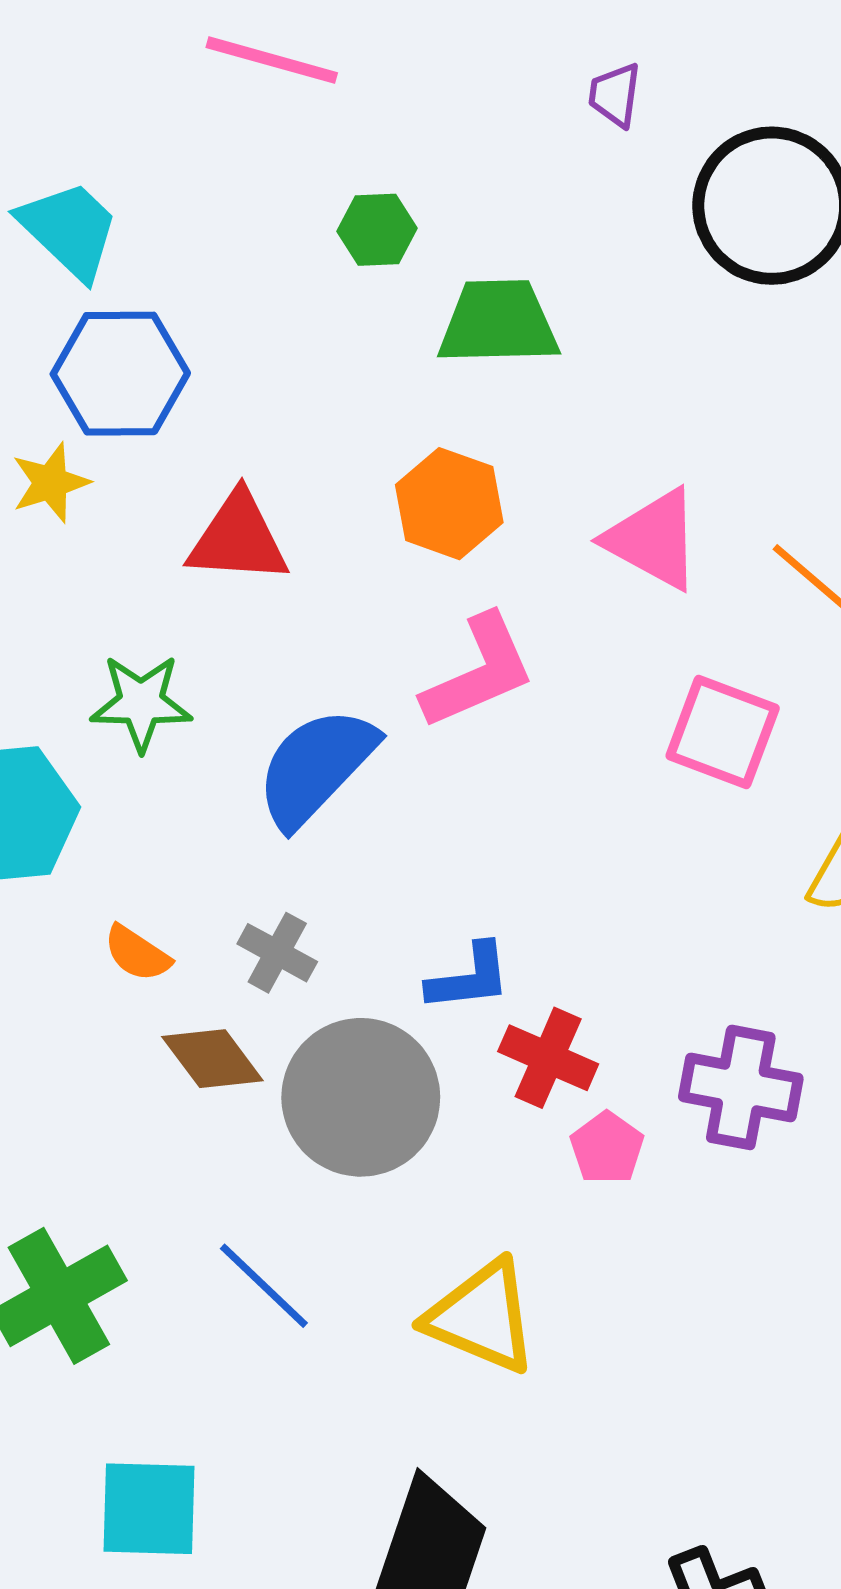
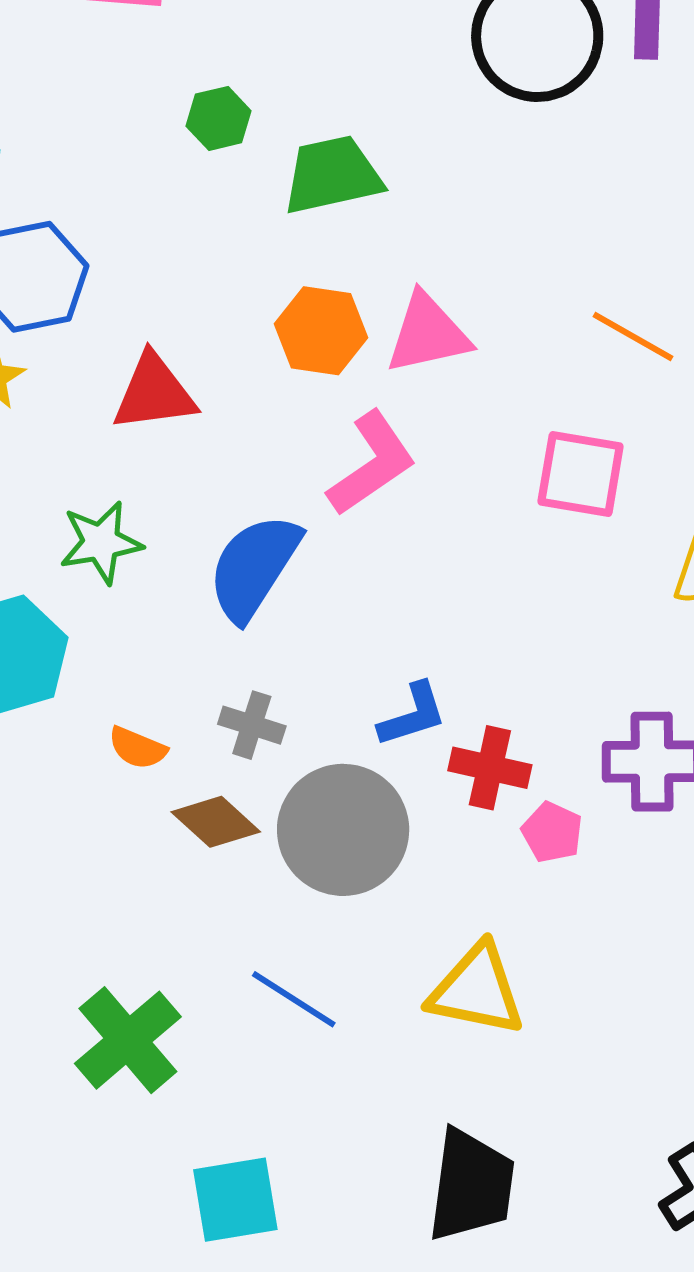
pink triangle: (653, 539) -> (428, 334), moved, turned -30

